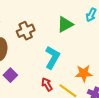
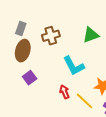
cyan L-shape: (52, 57) -> (74, 66), turned 115

